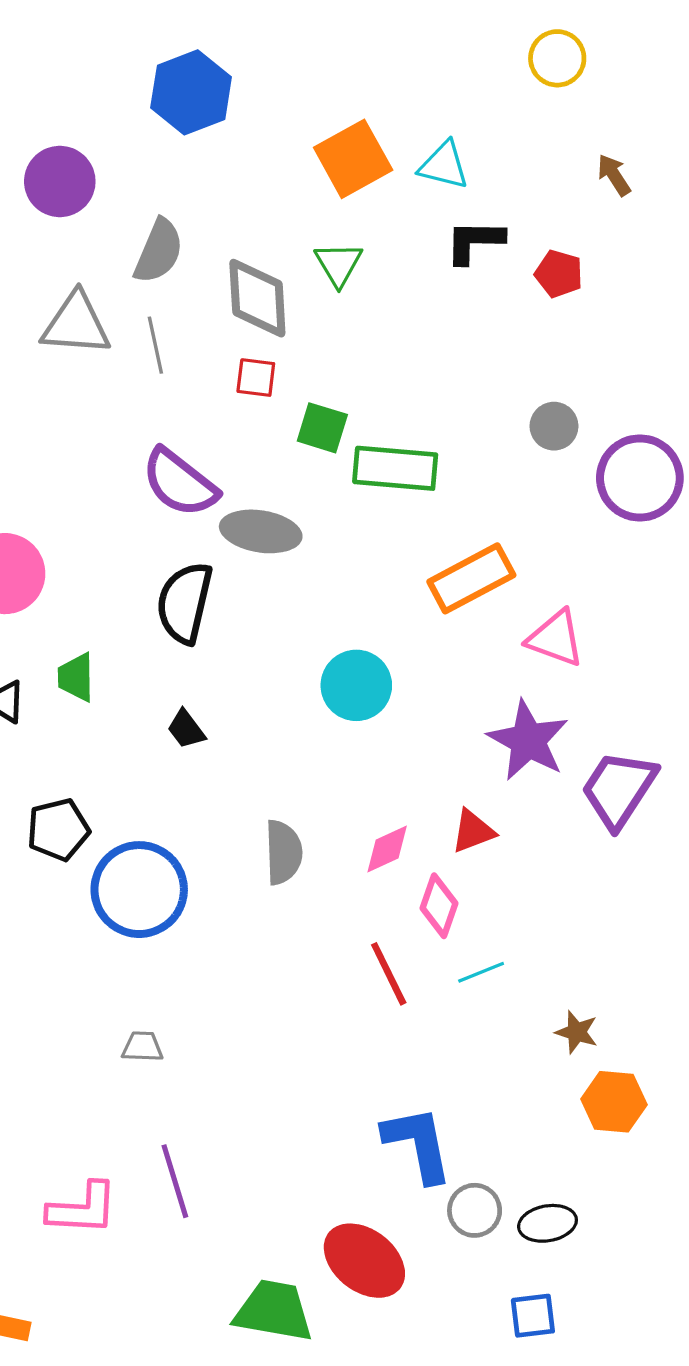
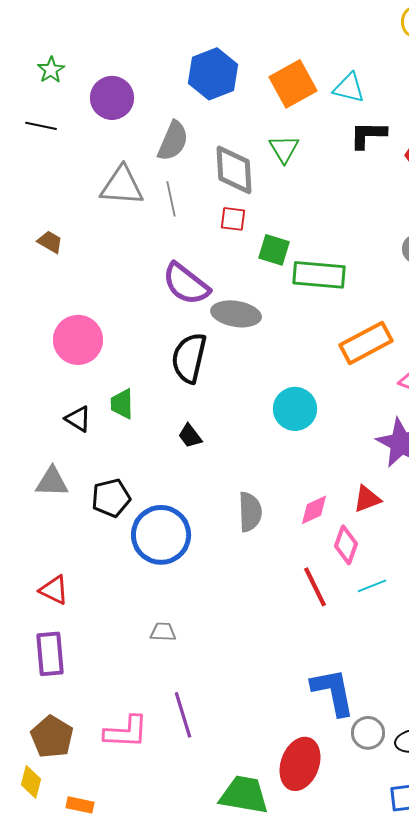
blue hexagon: (191, 92) -> (213, 74), moved
red ellipse: (364, 1261) -> (300, 764), turned 72

